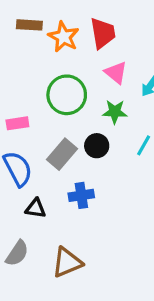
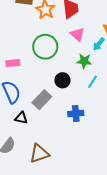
green star: (115, 112) -> (84, 61), moved
gray rectangle: (62, 154) -> (42, 100), moved
blue cross: (81, 195) -> (76, 114), moved

